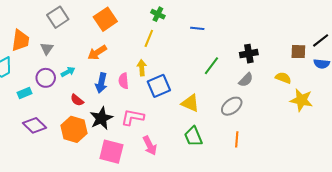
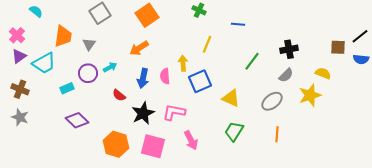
yellow line: (149, 38) -> (207, 44), moved
yellow star: (301, 100) -> (310, 95), moved, turned -30
orange hexagon: (74, 129) -> (116, 144), moved
green trapezoid: (193, 136) -> (234, 131), turned 55

